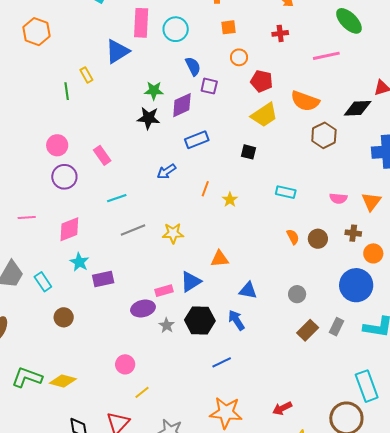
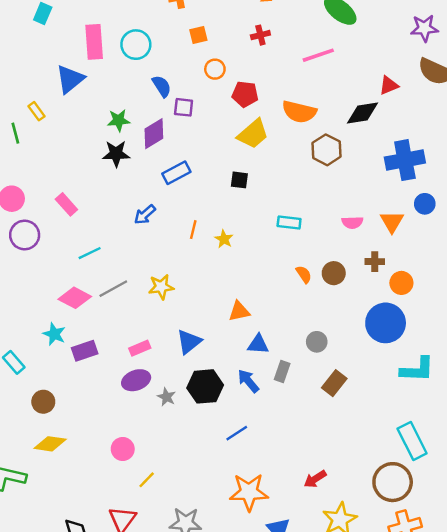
pink diamond: (69, 229) -> (75, 298), moved, turned 56
orange triangle: (220, 259) -> (239, 311), moved
pink rectangle: (164, 291) -> (140, 348), moved
gray rectangle: (337, 327) -> (282, 372), moved
yellow diamond: (63, 381) -> (50, 444), moved

